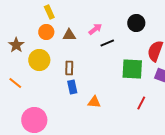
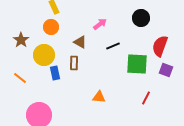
brown triangle: (69, 35) -> (80, 42), moved, turned 32
black line: (107, 43) -> (113, 46), moved
blue rectangle: (72, 87) -> (55, 73), moved

